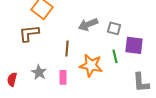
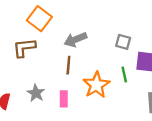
gray arrow: (88, 24) -> (75, 40), moved
orange star: (91, 65) -> (96, 85), turned 30

